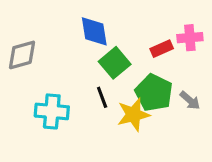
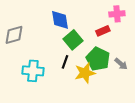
pink cross: (190, 38) -> (117, 14), moved
black line: (102, 97) -> (65, 62), turned 40

